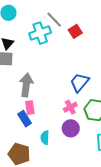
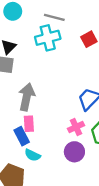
gray line: (54, 20) -> (54, 17), moved, turned -36
cyan semicircle: (45, 138) -> (33, 155), moved, turned -72

